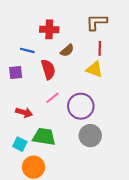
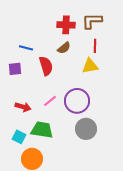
red cross: (49, 29) -> (66, 25), moved
yellow triangle: (94, 69) -> (90, 66), turned -30
pink line: (52, 98) -> (50, 101), moved

